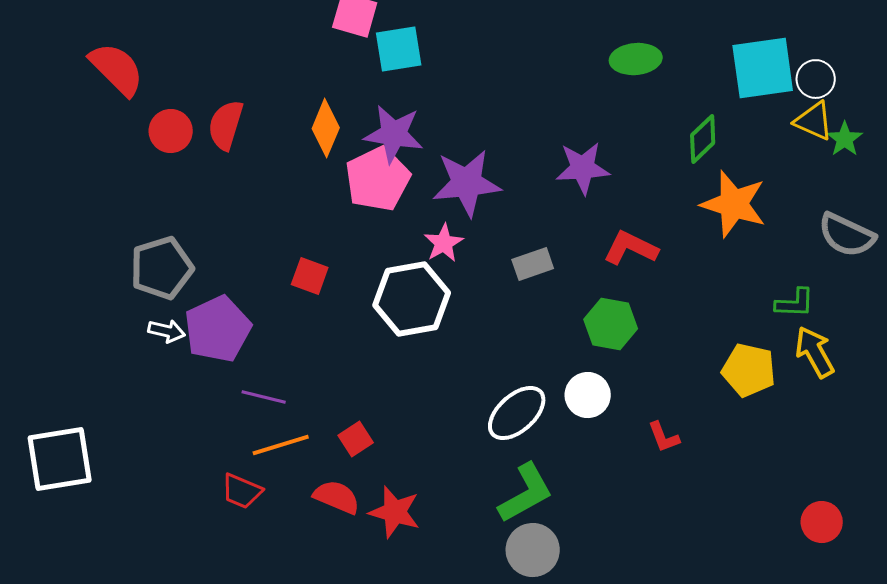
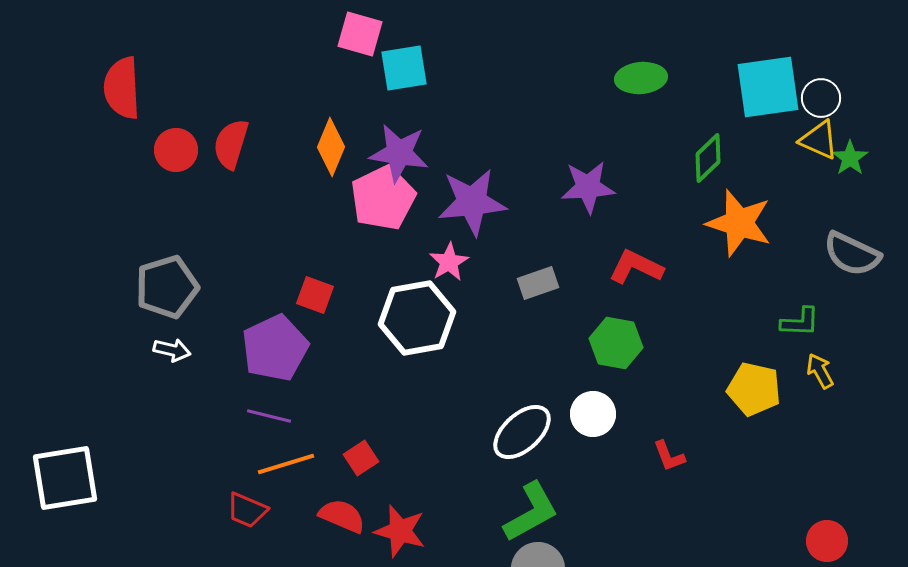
red semicircle: (117, 69) -> (122, 88), turned -138
purple pentagon: (218, 329) -> (275, 348), moved
yellow arrow: (815, 352) -> (820, 371), size x0.7

